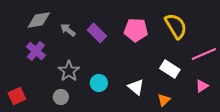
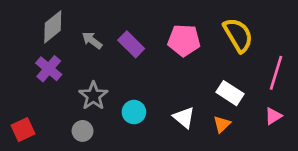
gray diamond: (39, 20) -> (53, 27), turned -30
pink line: (204, 54) -> (276, 73), turned -50
orange triangle: (164, 100) -> (222, 124), moved

